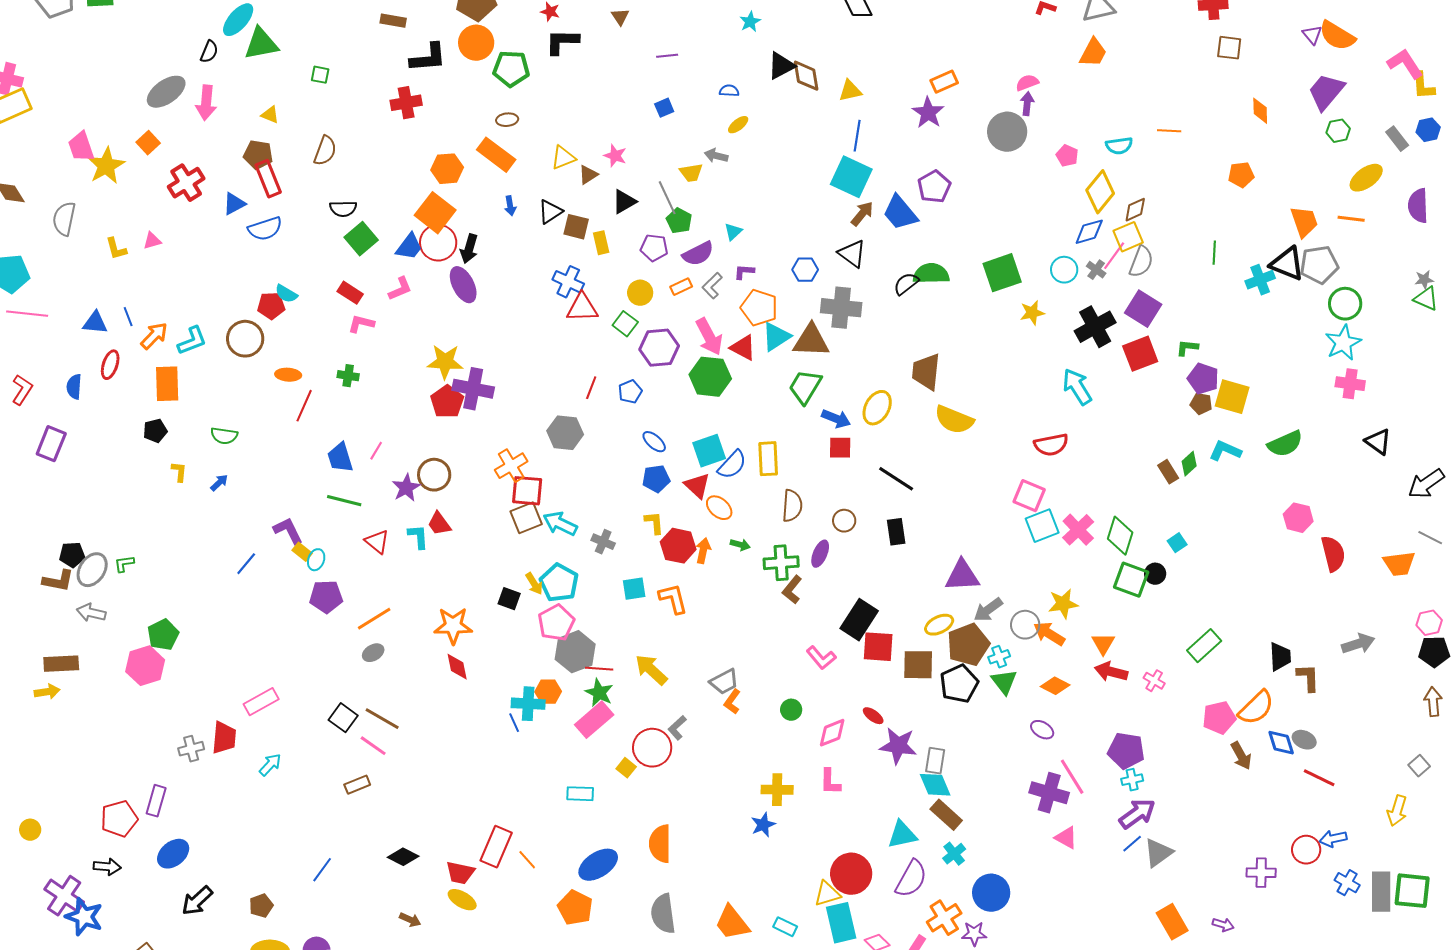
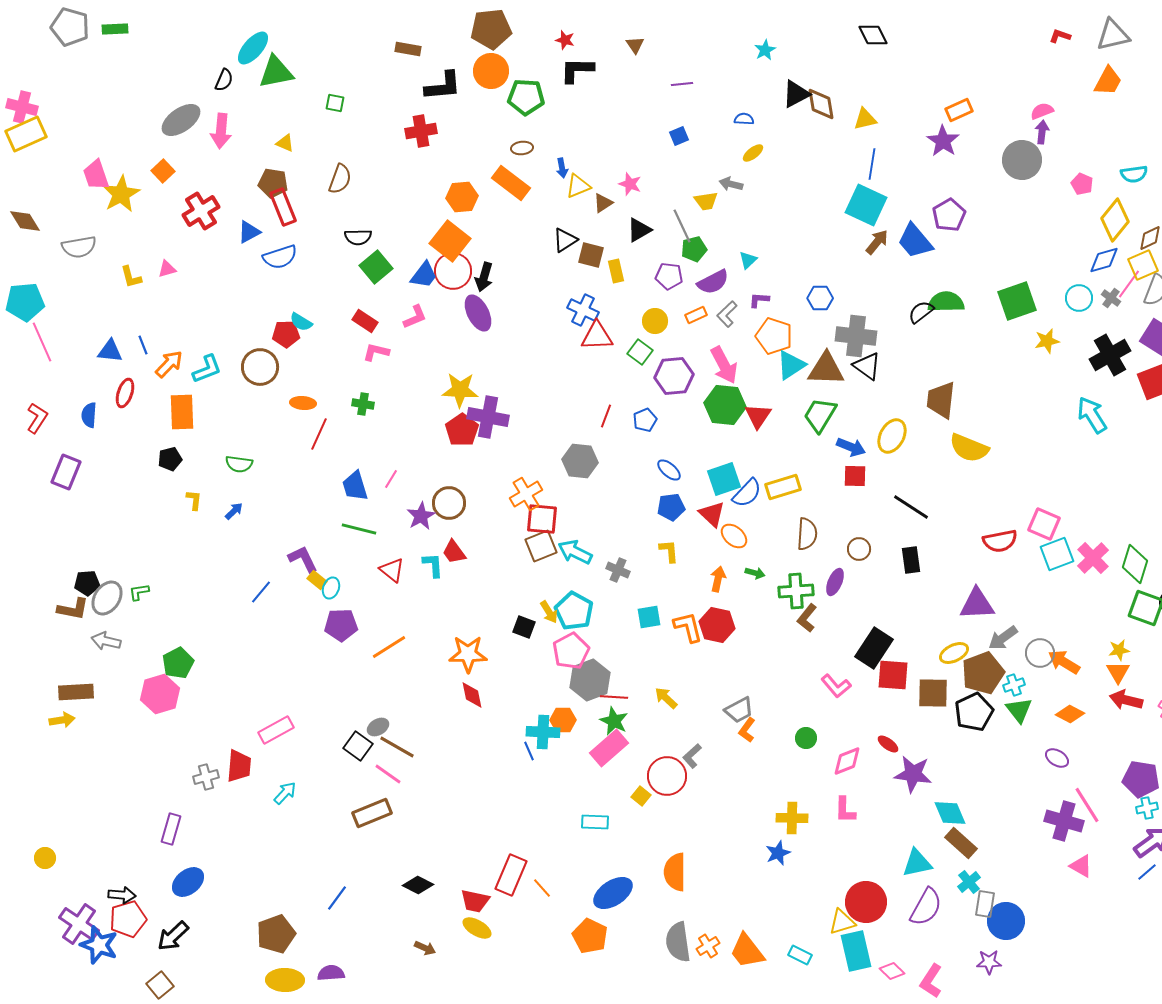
blue arrow: (510, 206) -> (562, 168), moved
gray semicircle: (64, 219) -> (79, 247), turned -112
green pentagon: (679, 221) -> (694, 249), turned 30
black triangle: (852, 254) -> (867, 366), moved
pink line: (27, 314) -> (42, 342), turned 60
red triangle: (743, 348) -> (758, 416), moved, turned 36
red semicircle: (1051, 445) -> (1000, 541), moved
yellow rectangle: (768, 459) -> (783, 487), turned 76
red hexagon: (678, 546) -> (717, 625), moved
yellow star: (1063, 604) -> (1119, 650), moved, size x0.7
gray ellipse: (373, 653) -> (378, 727), moved
yellow arrow: (651, 670) -> (666, 698), size x0.7
gray rectangle: (935, 761) -> (985, 904), moved
brown rectangle: (357, 785) -> (372, 813), size x1.5
red pentagon: (119, 819) -> (128, 919), moved
black arrow: (197, 901) -> (173, 936), moved
brown pentagon: (261, 906) -> (276, 934), size x1.6
orange cross: (944, 918) -> (708, 946), moved, size x0.7

